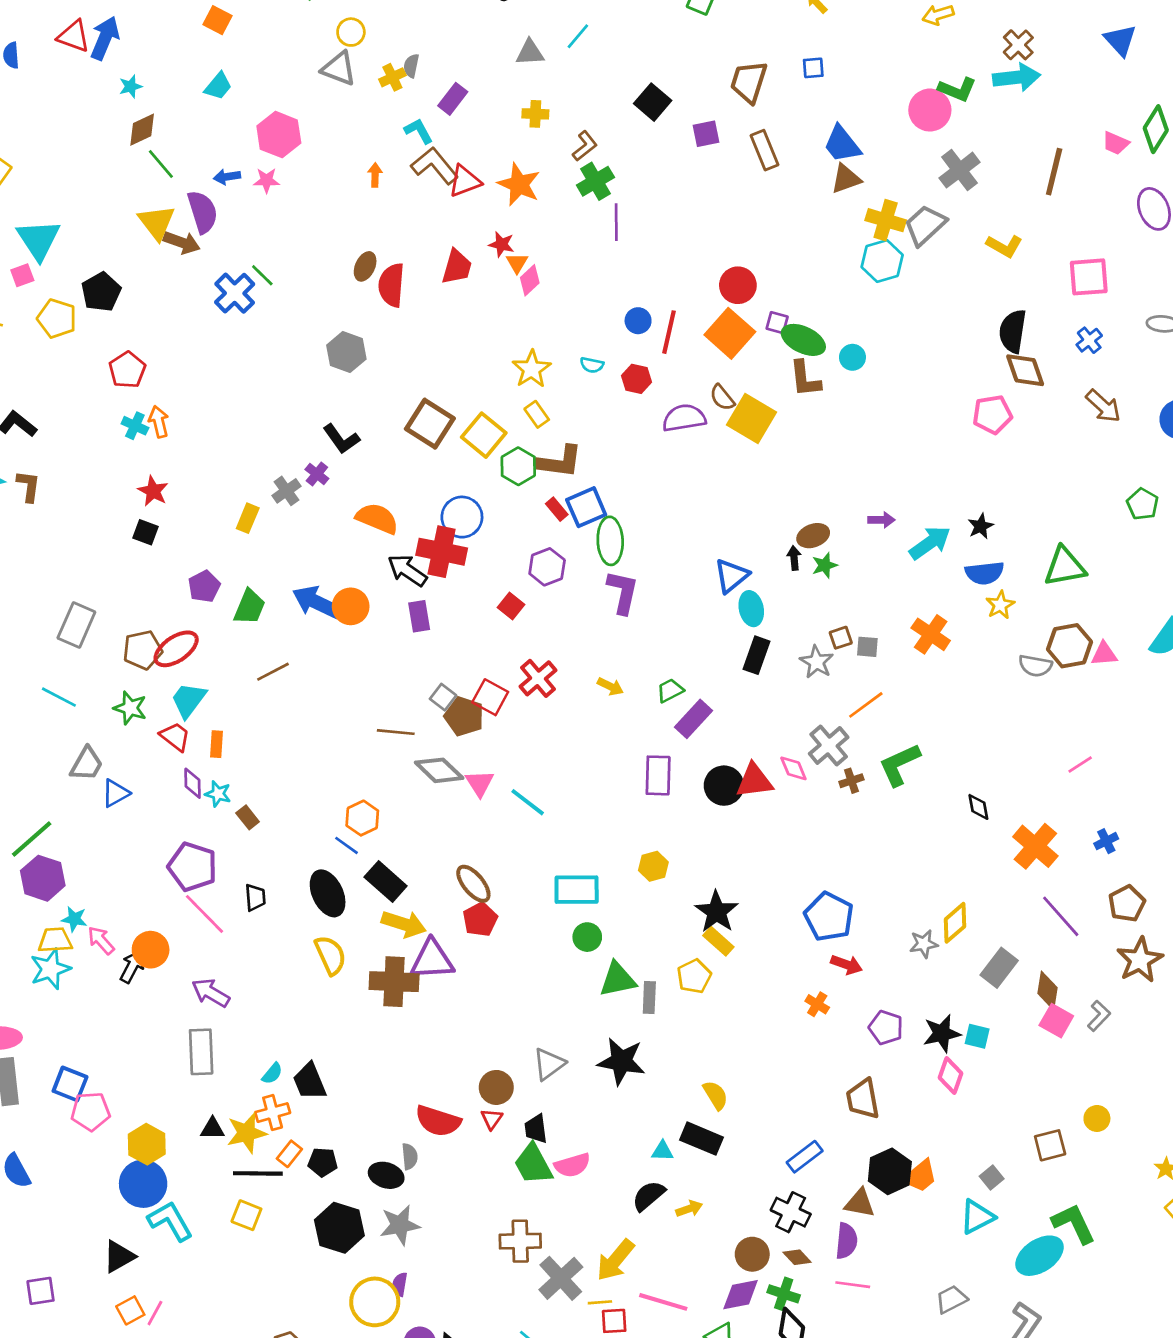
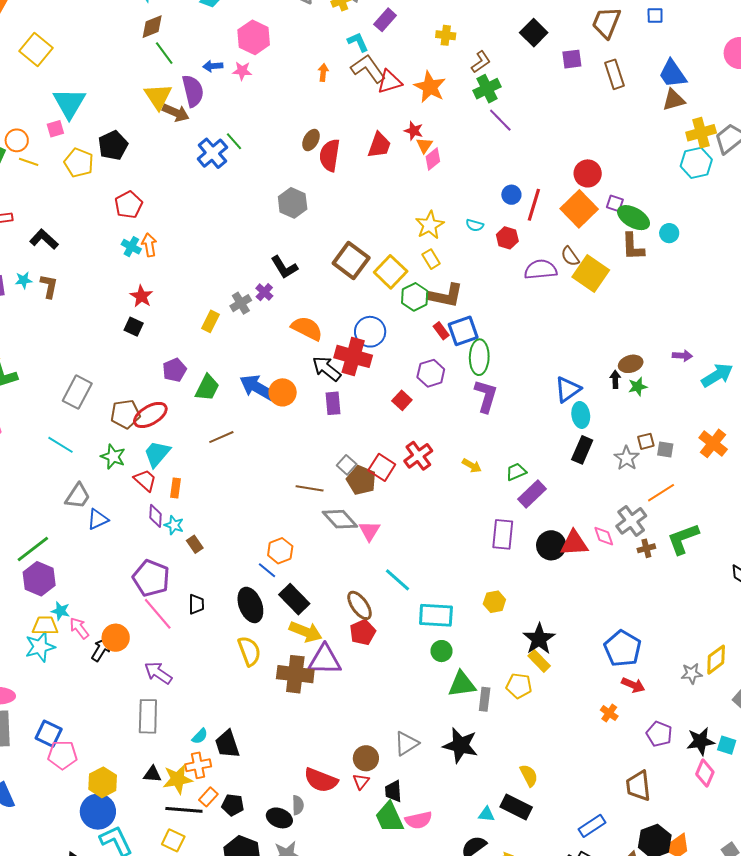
yellow cross: (886, 220) -> (701, 133), turned -36
purple line: (616, 222) -> (500, 120), turned -48
cyan line: (528, 802) -> (397, 580), moved
yellow pentagon: (694, 976) -> (519, 686), turned 30

